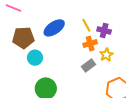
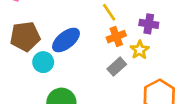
blue ellipse: (54, 28) -> (66, 40), moved
purple cross: (104, 31) -> (149, 24), moved

